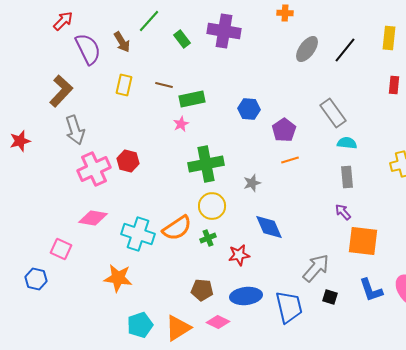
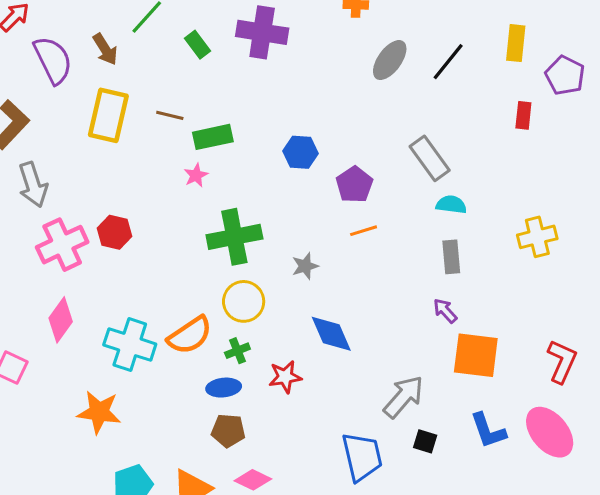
yellow rectangle: (124, 85) -> (108, 115), size x1.6
pink diamond: (93, 218) -> (61, 320), turned -64
blue ellipse: (246, 296) -> (224, 388), moved, size x0.7

